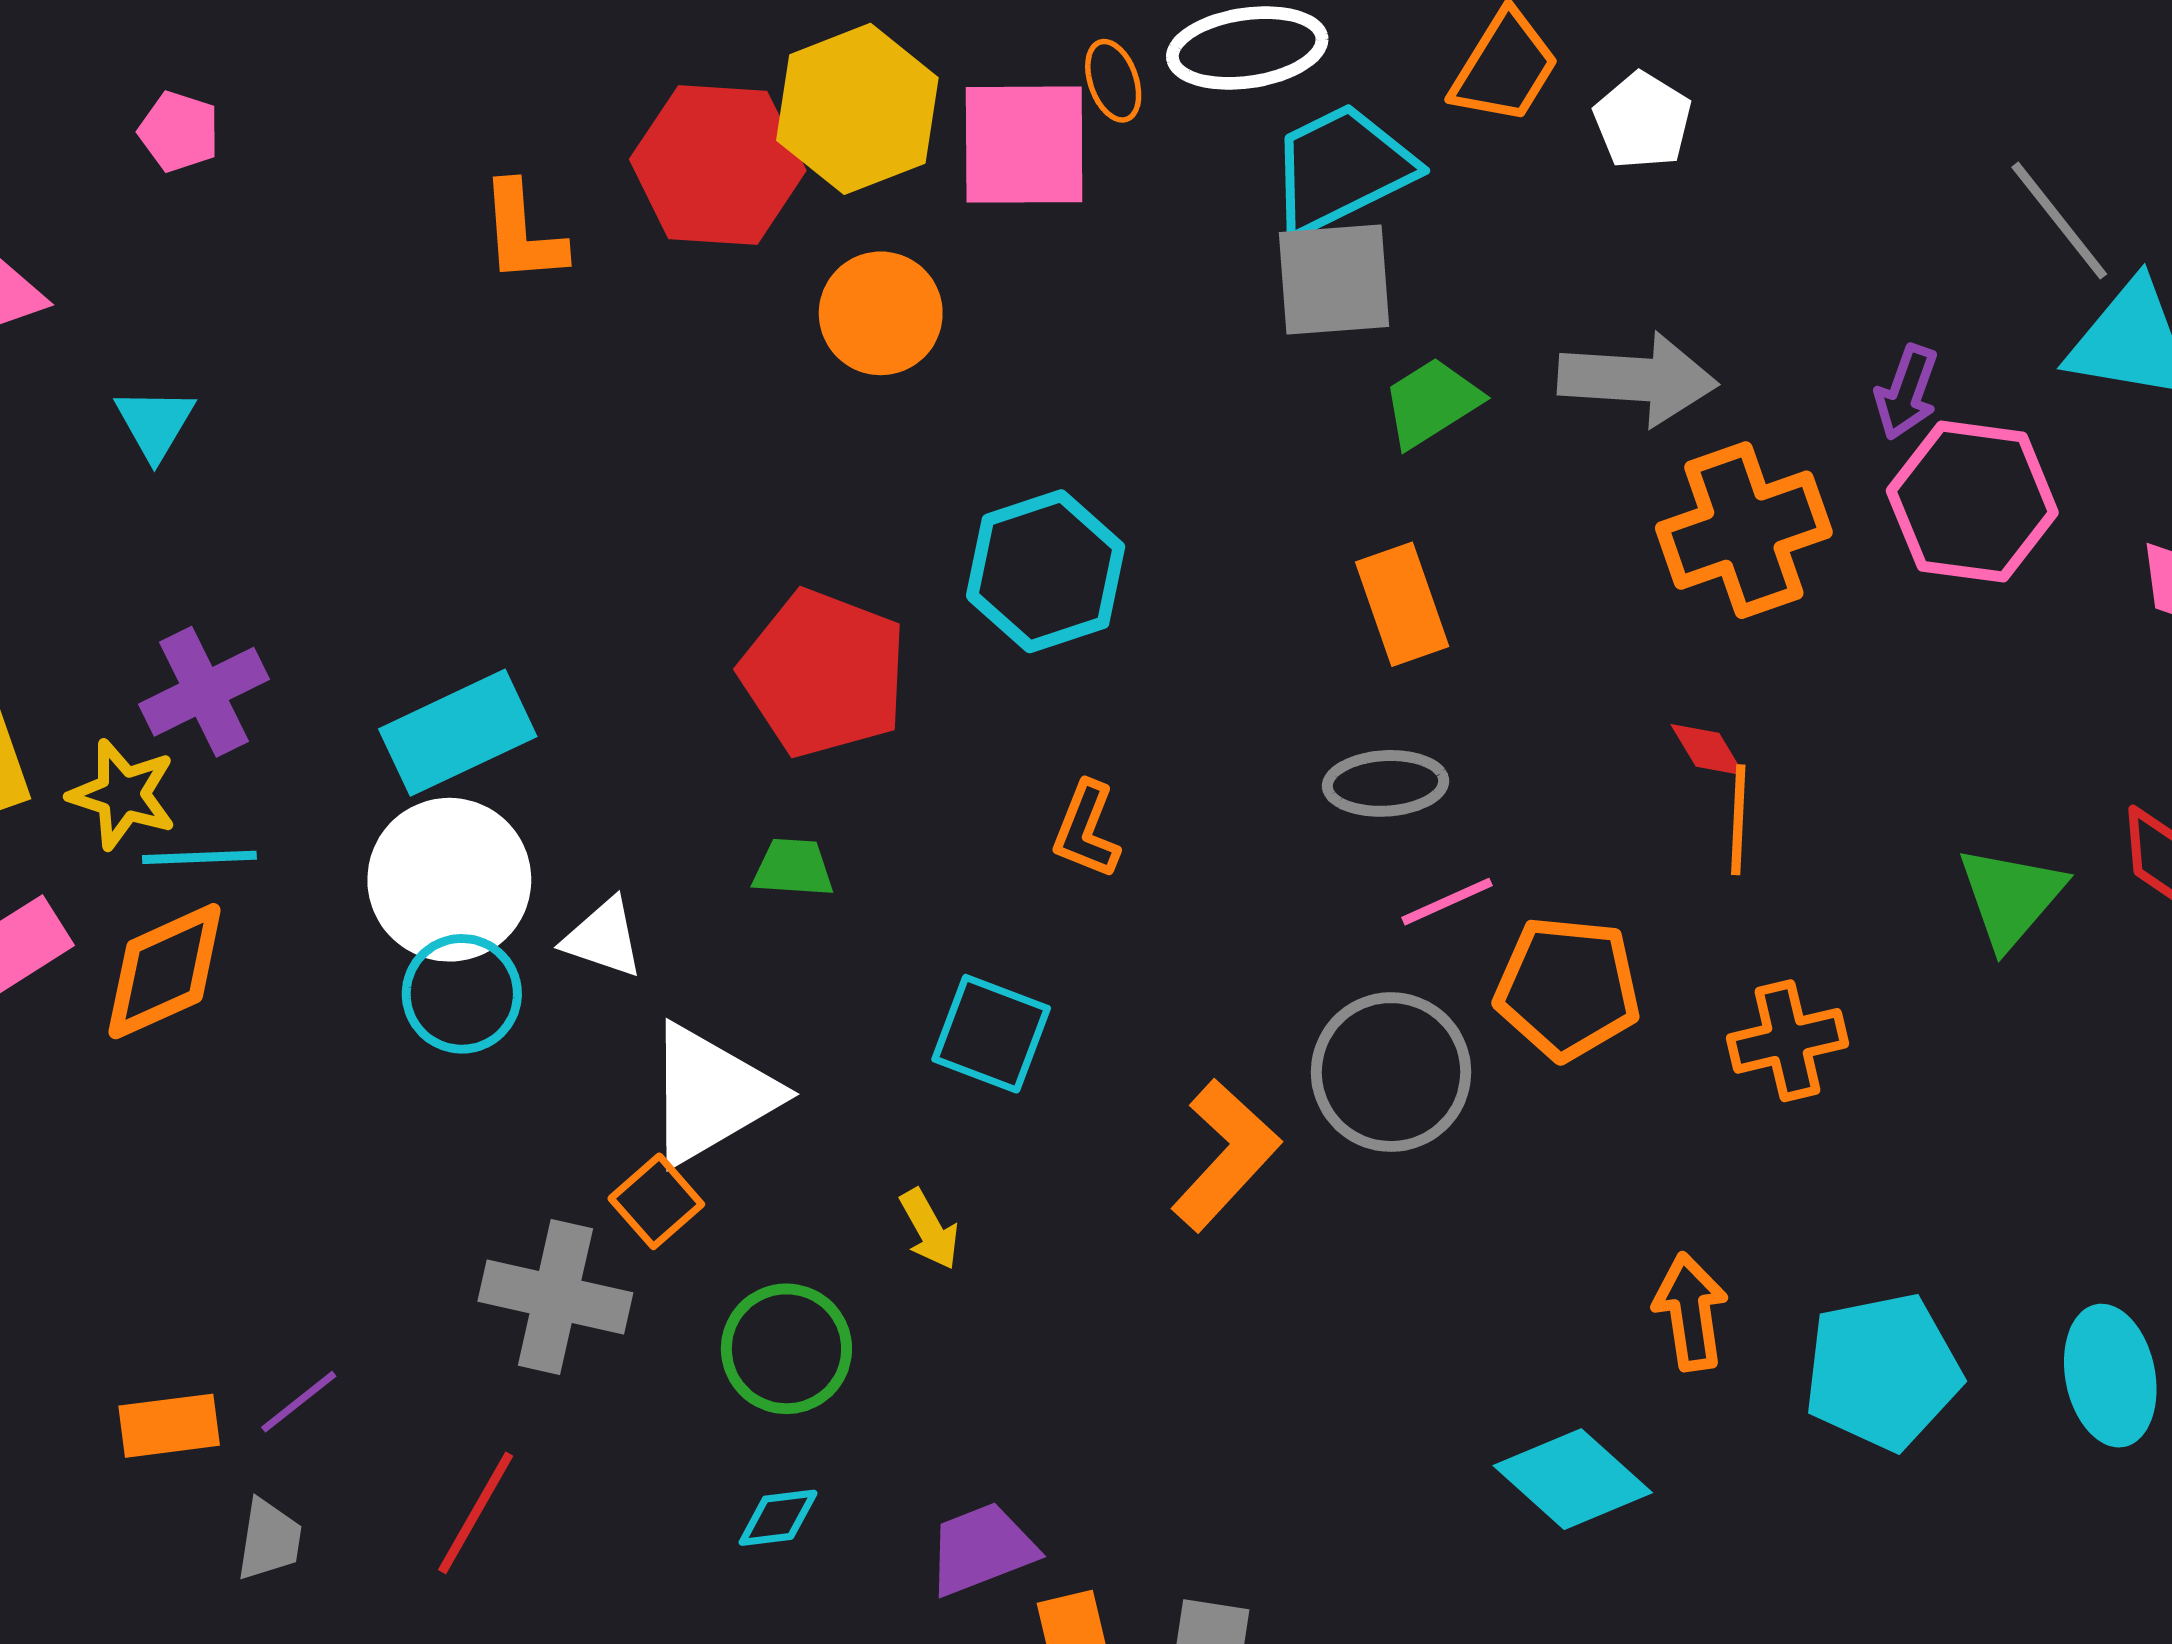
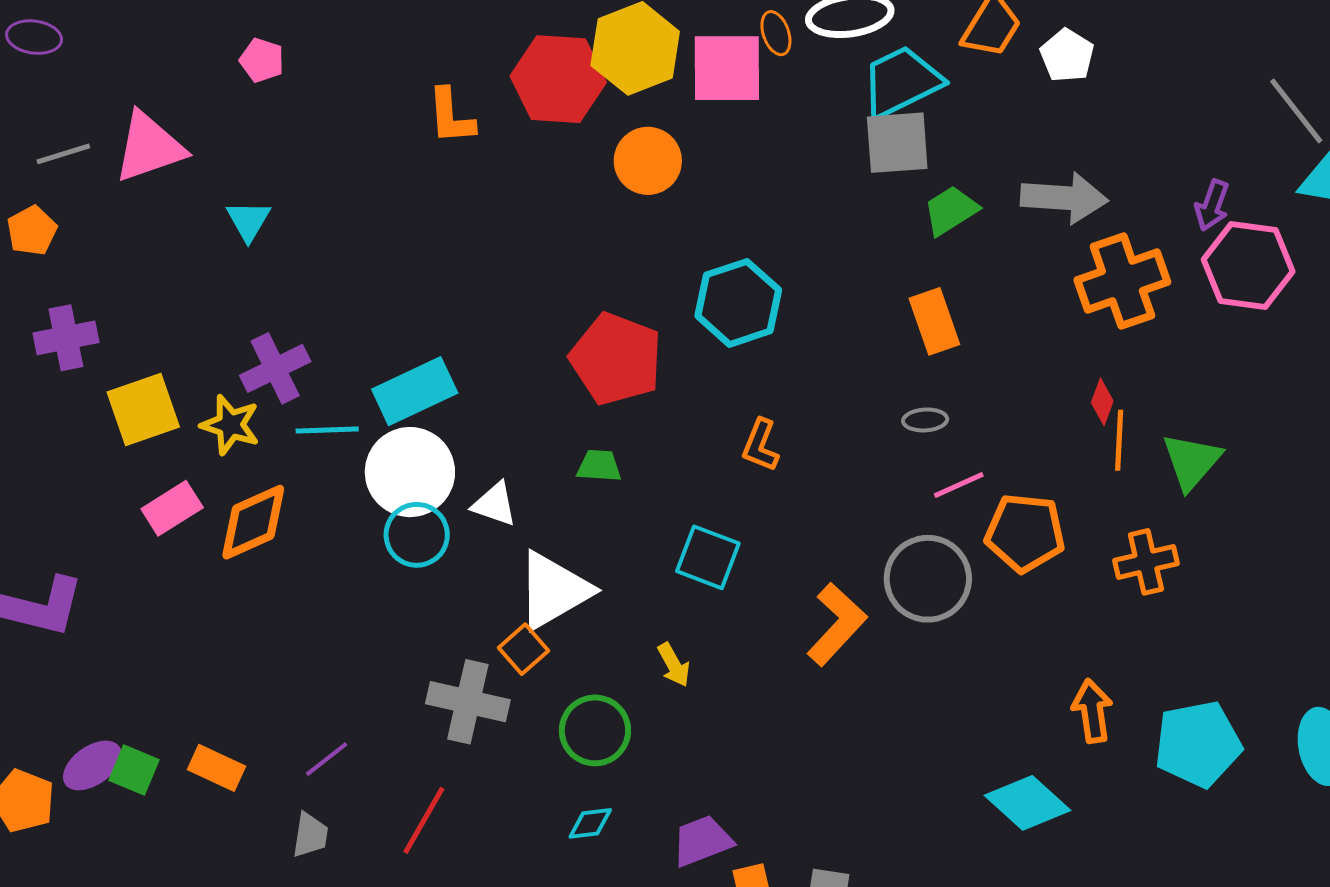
red diamond: (1708, 750) -> (1102, 402), turned 51
gray ellipse: (1386, 783) -> (925, 420), size x0.7
cyan line: (199, 857) -> (327, 430), moved
green triangle: (2011, 897) -> (1192, 461), moved
orange rectangle: (169, 1426) -> (217, 768), moved, turned 32

